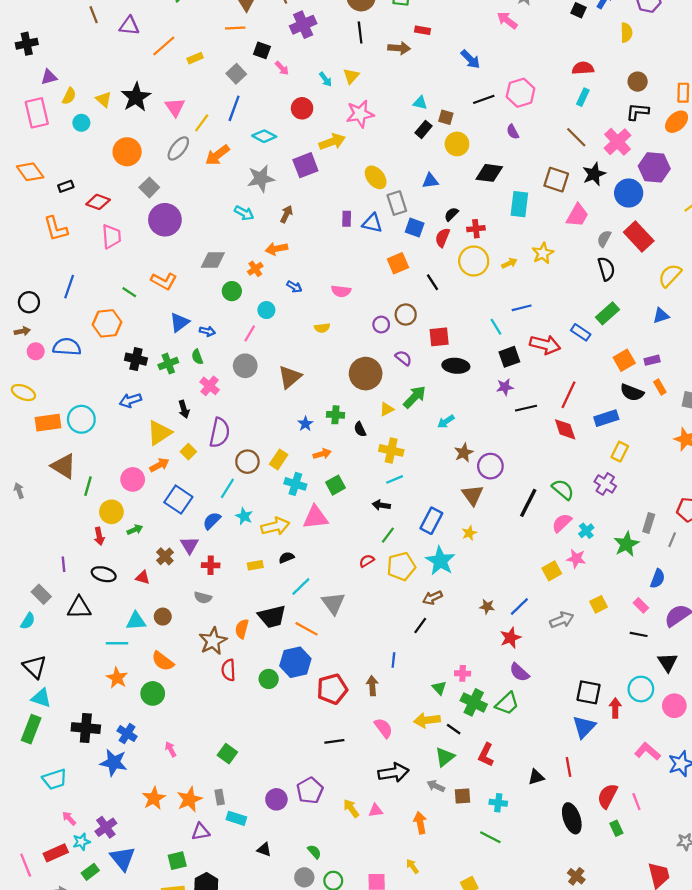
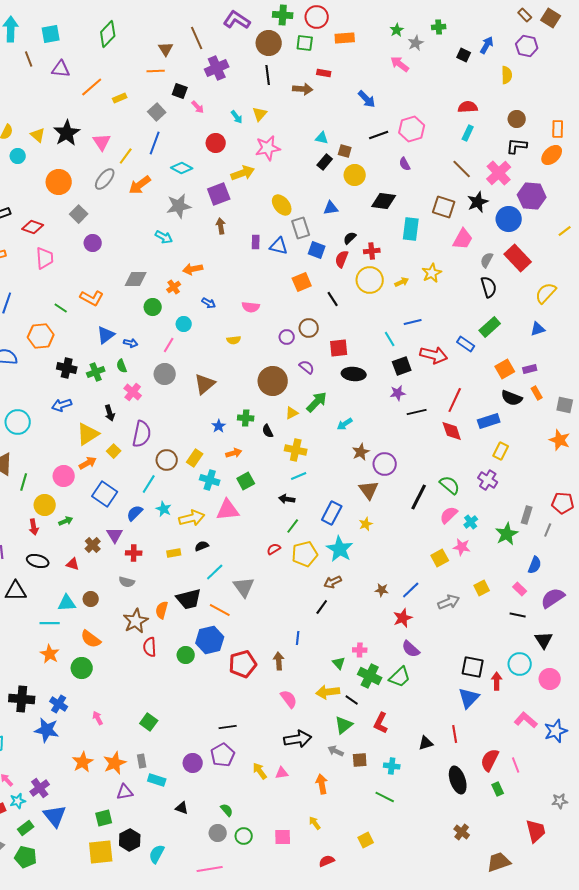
brown arrow: (286, 214) -> (221, 226), moved, turned -35
purple circle: (165, 220) -> (93, 243), size x0.6
black line: (334, 741) -> (228, 727), moved

